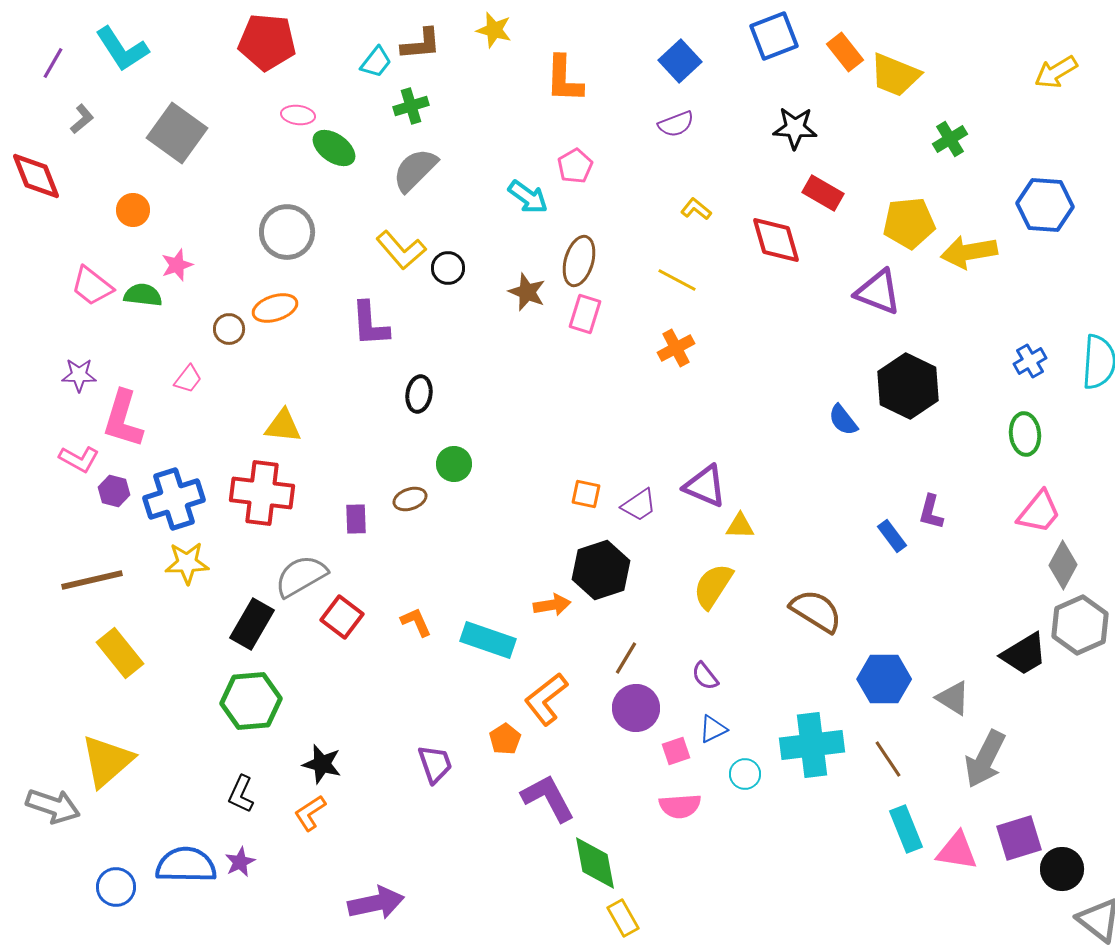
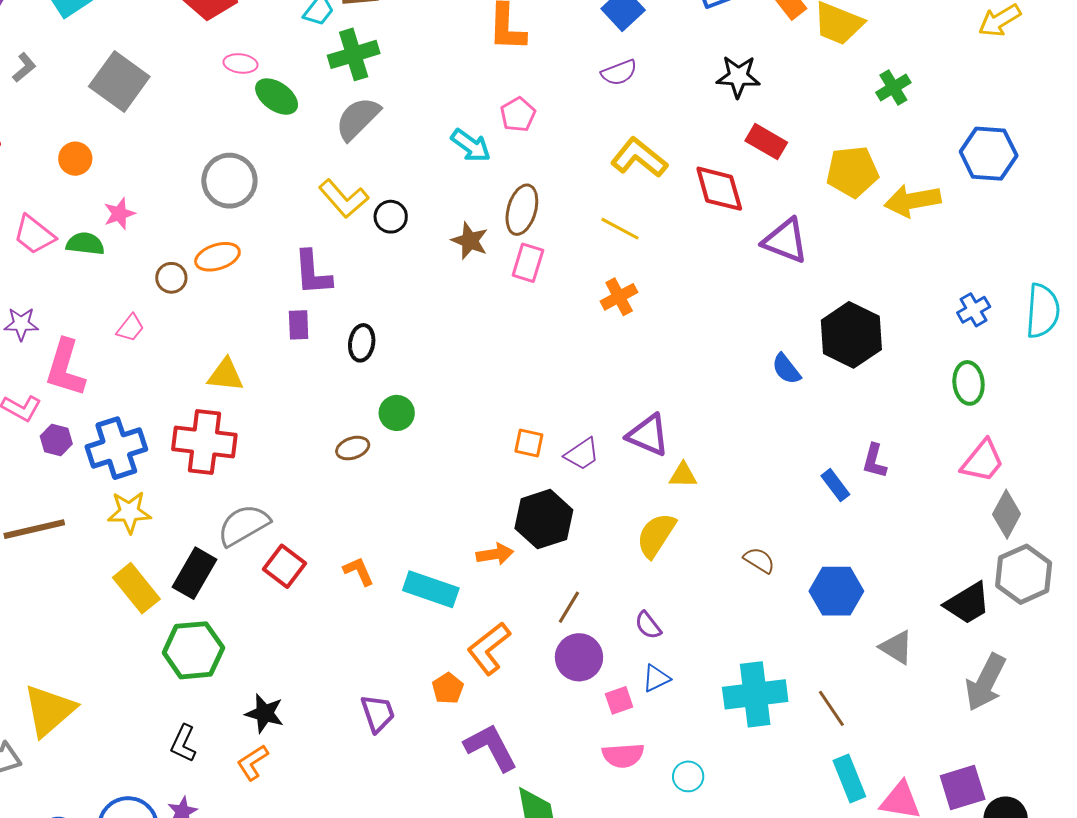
green cross: (411, 106) -> (354, 54), size x1.4
yellow L-shape: (696, 209) -> (639, 158), size x1.8
purple triangle: (878, 292) -> (785, 241), moved
purple rectangle: (356, 519) -> (299, 325), moved
brown semicircle: (816, 611) -> (759, 560), size x0.6
yellow rectangle: (120, 653) -> (136, 588), moved
blue hexagon: (884, 679) -> (836, 591), moved
gray arrow: (985, 759) -> (986, 682), moved
cyan circle: (745, 774) -> (688, 776), moved

